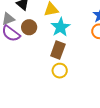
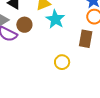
brown rectangle: (58, 50) -> (86, 39), moved

